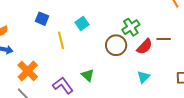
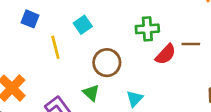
green cross: (131, 27) -> (147, 29), turned 30
brown circle: (116, 45) -> (107, 63), moved
cyan triangle: (143, 77) -> (135, 99), moved

